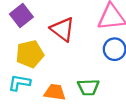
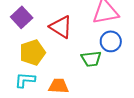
green trapezoid: (88, 87) -> (91, 59), moved

